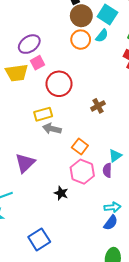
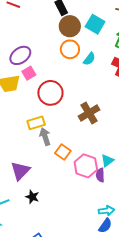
cyan semicircle: (102, 36) -> (89, 59), moved
brown cross: (98, 106) -> (89, 113), size x1.5
gray arrow: (52, 129) -> (45, 137), turned 60
orange square: (80, 146) -> (63, 152), moved
pink hexagon: (82, 172) -> (86, 166), moved
black star: (61, 193) -> (32, 197), moved

